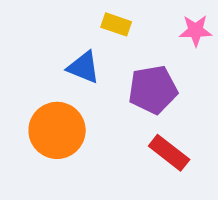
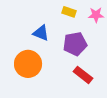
yellow rectangle: (116, 24) -> (69, 12), moved

